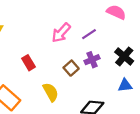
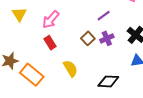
pink arrow: (61, 33) -> (51, 20), moved
brown square: (71, 68) -> (88, 38), moved

